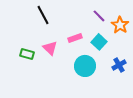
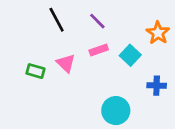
purple line: (99, 16) -> (97, 21), moved
blue cross: (119, 65) -> (157, 86), turned 32
cyan circle: (85, 66) -> (116, 111), moved

